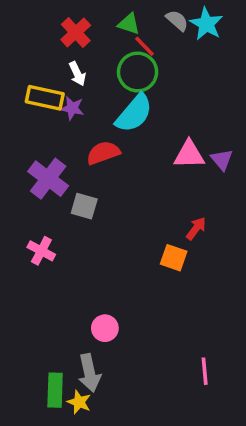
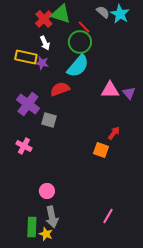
green triangle: (129, 24) -> (61, 14), moved, size x1.5
pink circle: (105, 328) -> (47, 191), moved
pink line: (205, 371) -> (108, 216), moved, turned 35

